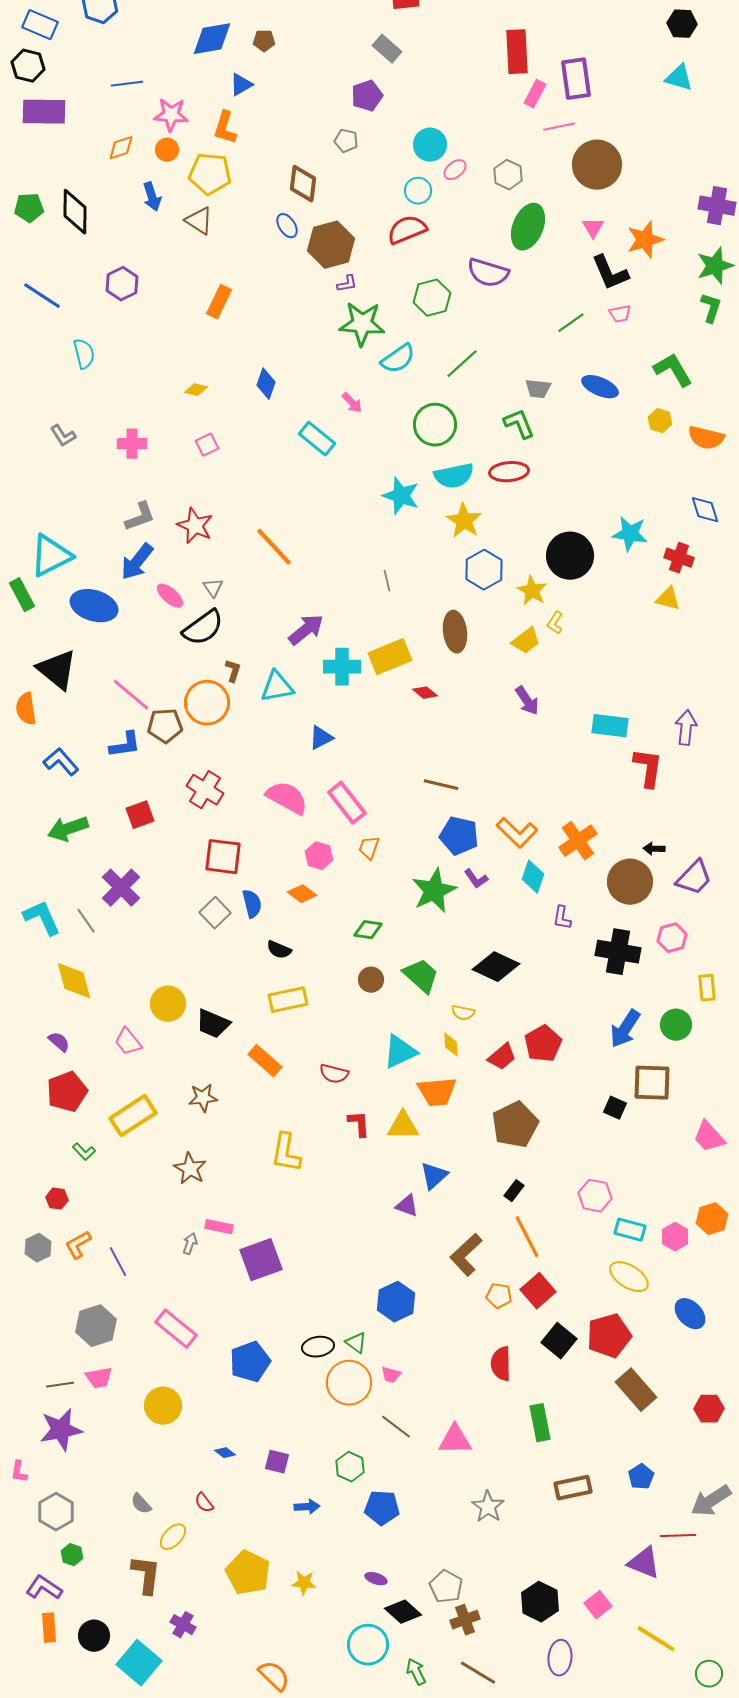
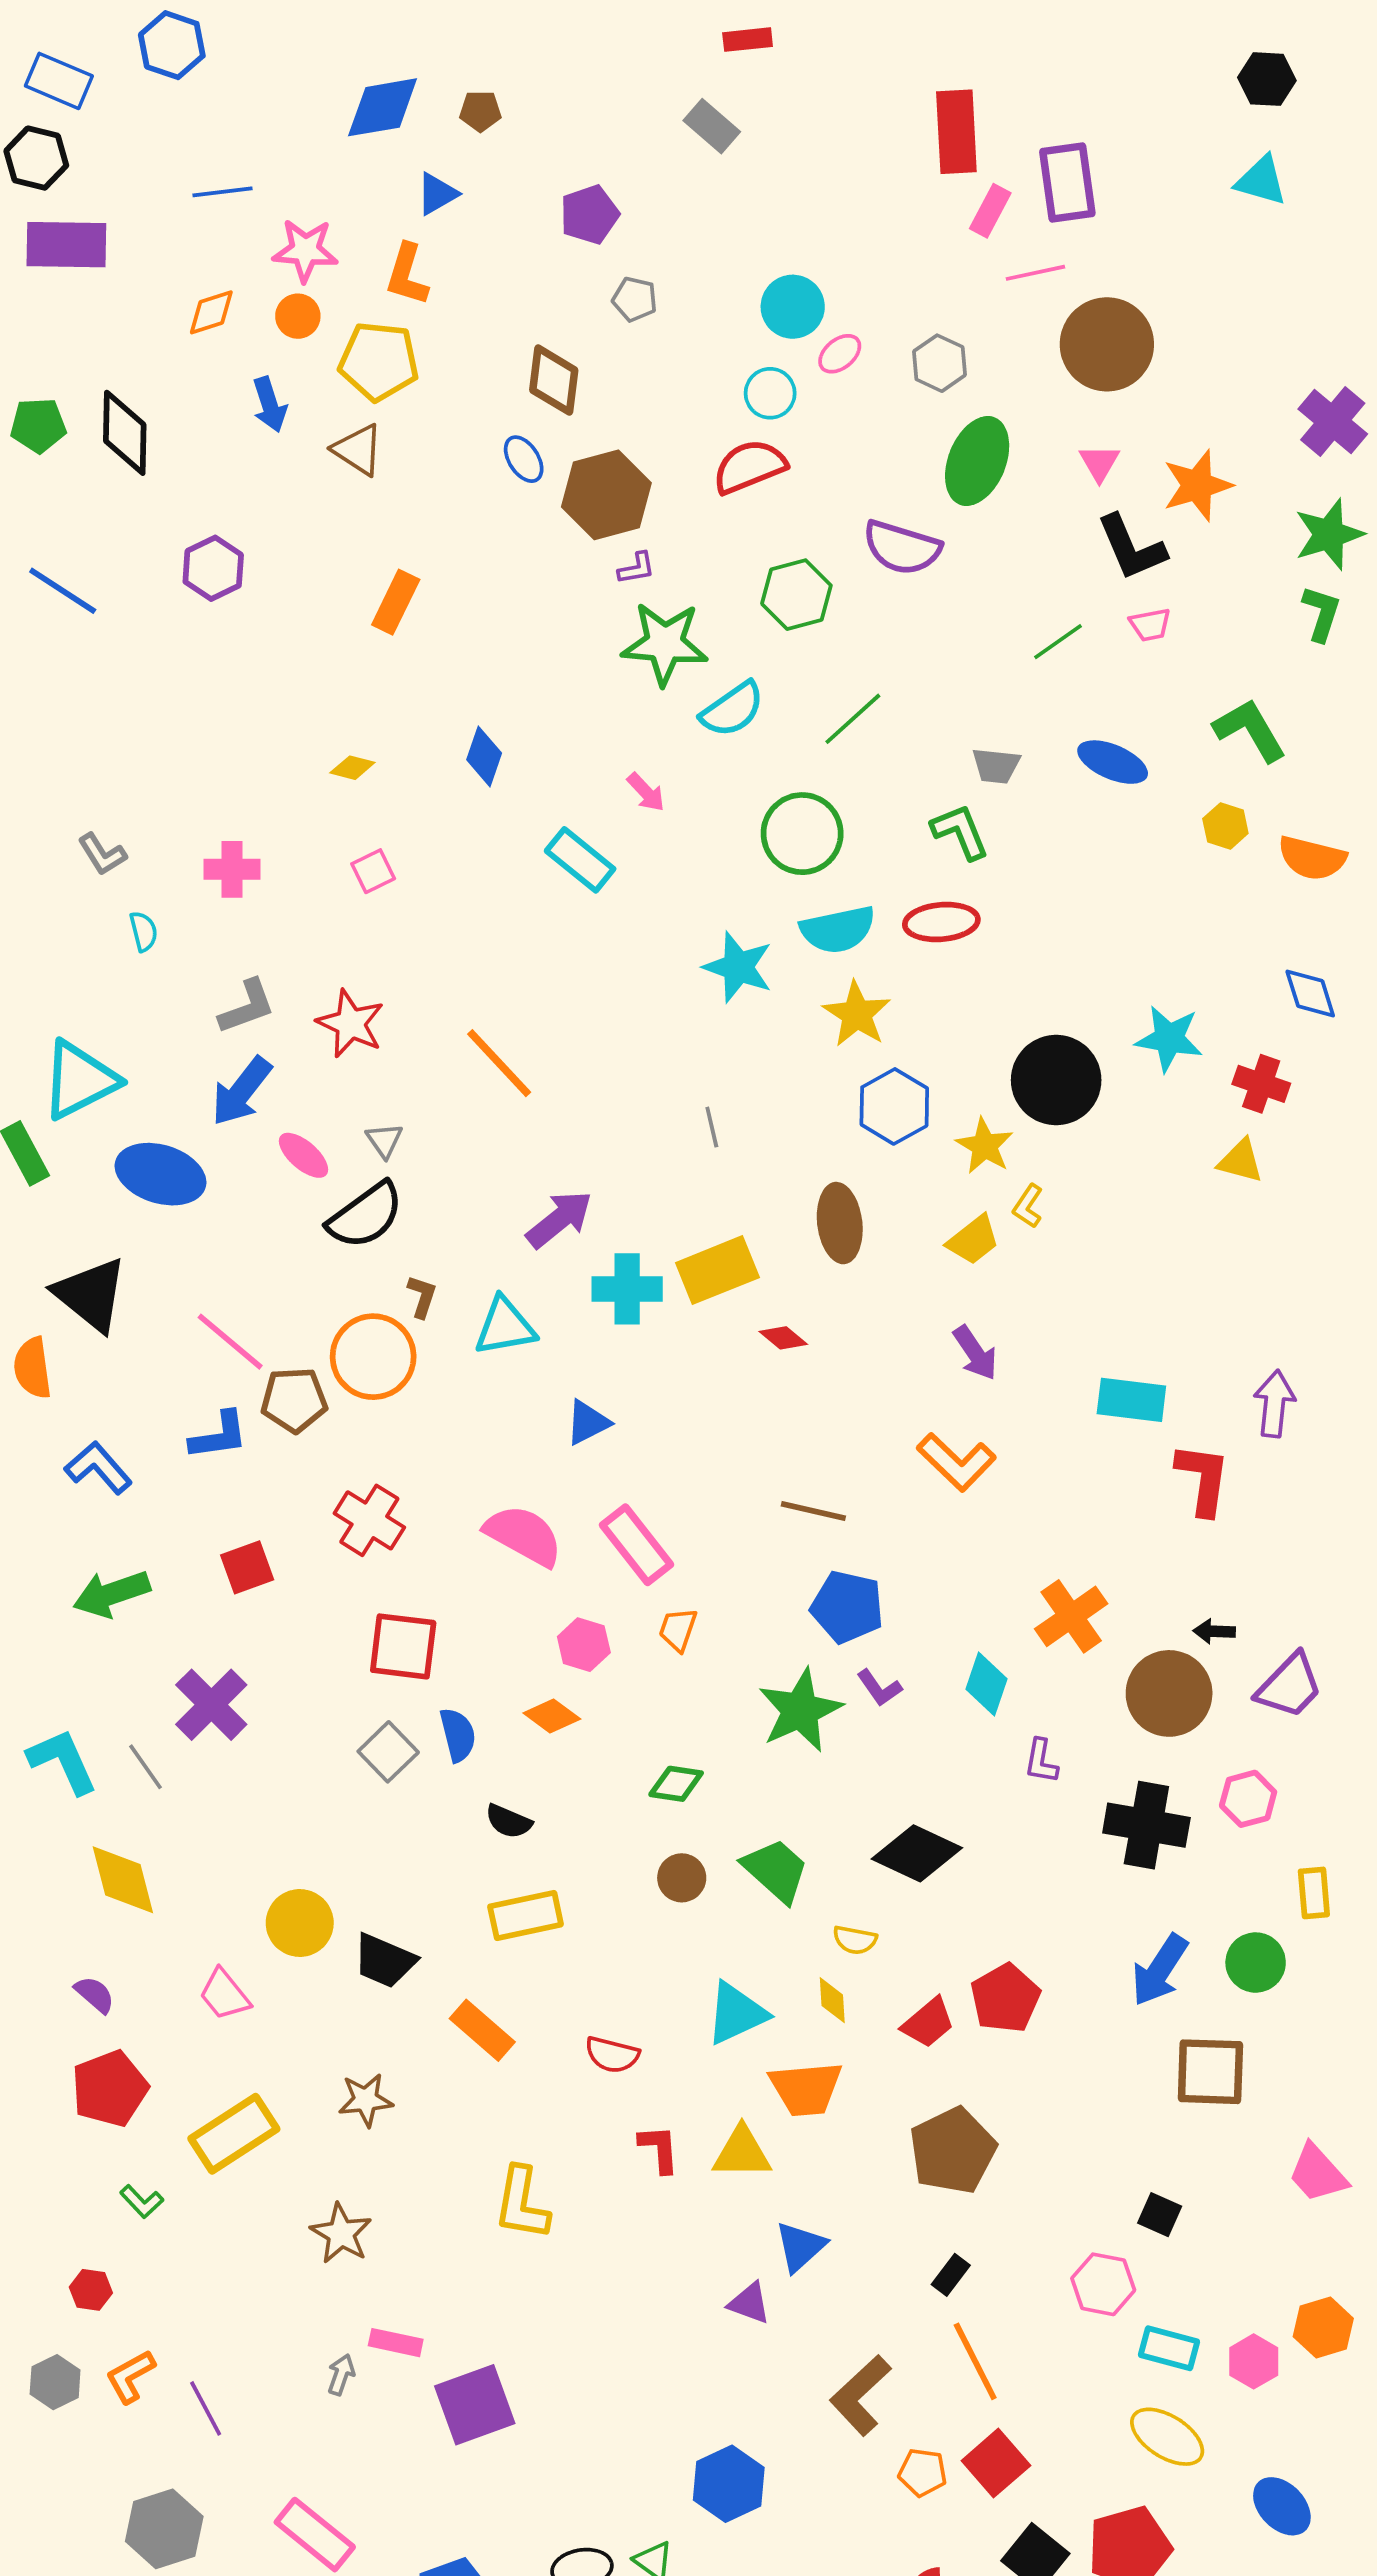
purple pentagon: (367, 96) -> (589, 215), moved
purple cross: (717, 206) -> (1333, 421), turned 30
cyan semicircle: (84, 354) -> (144, 931), moved, size x0.7
orange L-shape: (517, 833) -> (956, 1462), moved
black square: (615, 1108) -> (1160, 2215), moved

